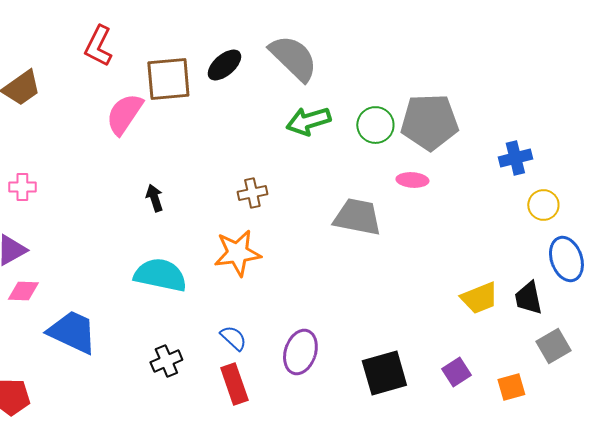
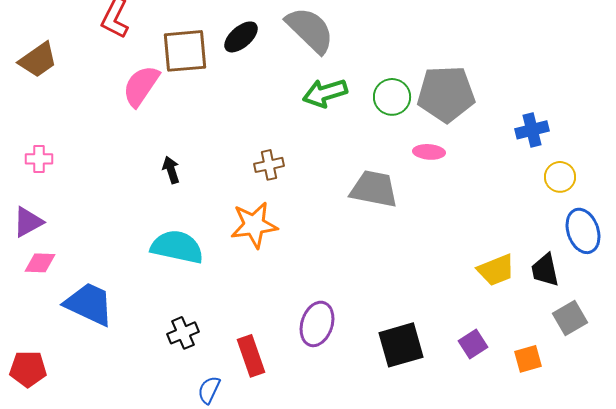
blue semicircle: (233, 338) -> (209, 390), moved, turned -108

